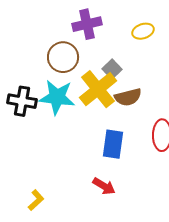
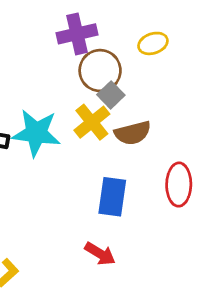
brown circle: (63, 57) -> (100, 71), moved
yellow cross: (98, 89) -> (92, 122), size x0.7

